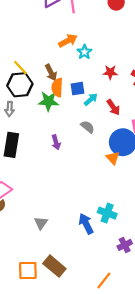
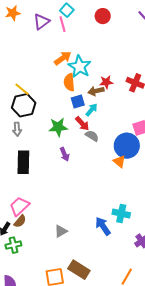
cyan star: (84, 52) -> (80, 67), size x1.6
brown arrow: (51, 72) -> (96, 91), moved, turned 112
orange semicircle: (57, 87) -> (69, 82), moved
green star: (49, 101) -> (58, 127), moved
red arrow: (113, 107) -> (82, 124), moved
gray triangle: (41, 223) -> (61, 231), turned 32

